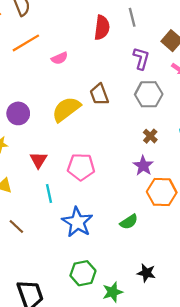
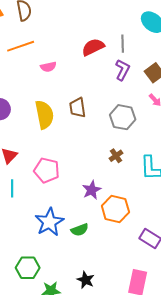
red semicircle: (102, 28) -> (93, 47), turned -135
purple L-shape: (141, 58) -> (122, 70), moved
yellow semicircle: (66, 109) -> (44, 115), turned 104
purple star: (143, 166) -> (92, 190), moved
blue star: (77, 222) -> (49, 222), moved

